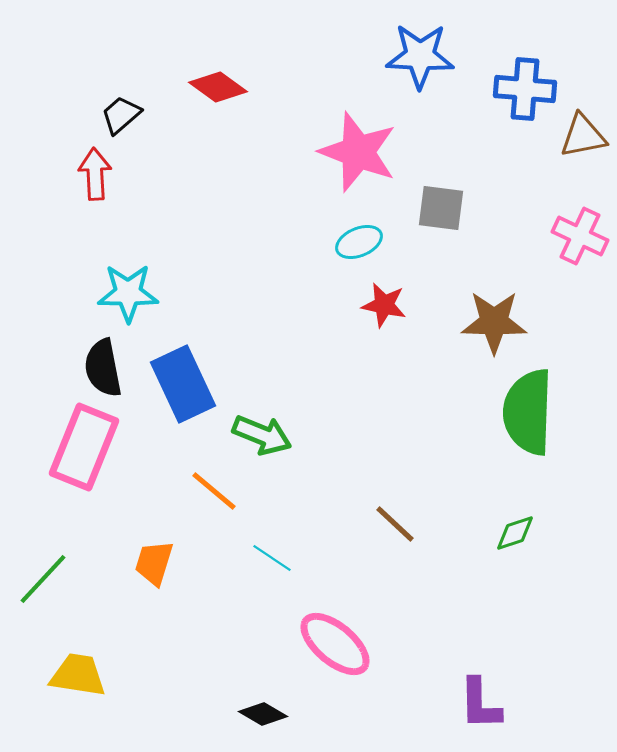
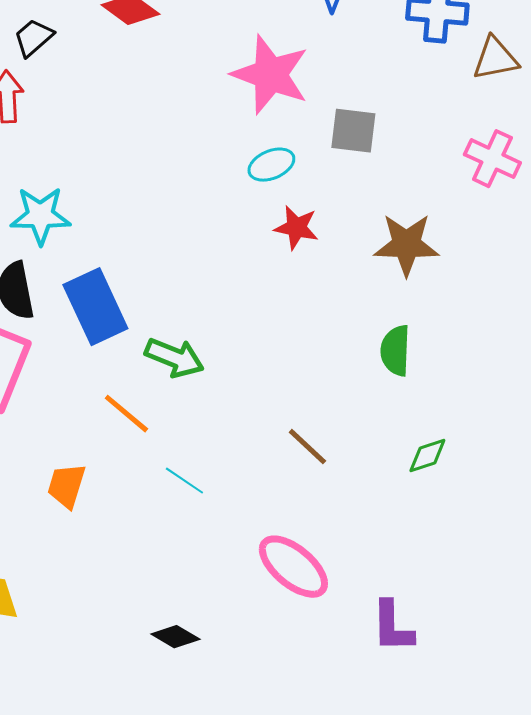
green semicircle: (528, 412) -> (395, 351), moved, size x0.6
pink ellipse: (335, 644) -> (293, 567), moved

